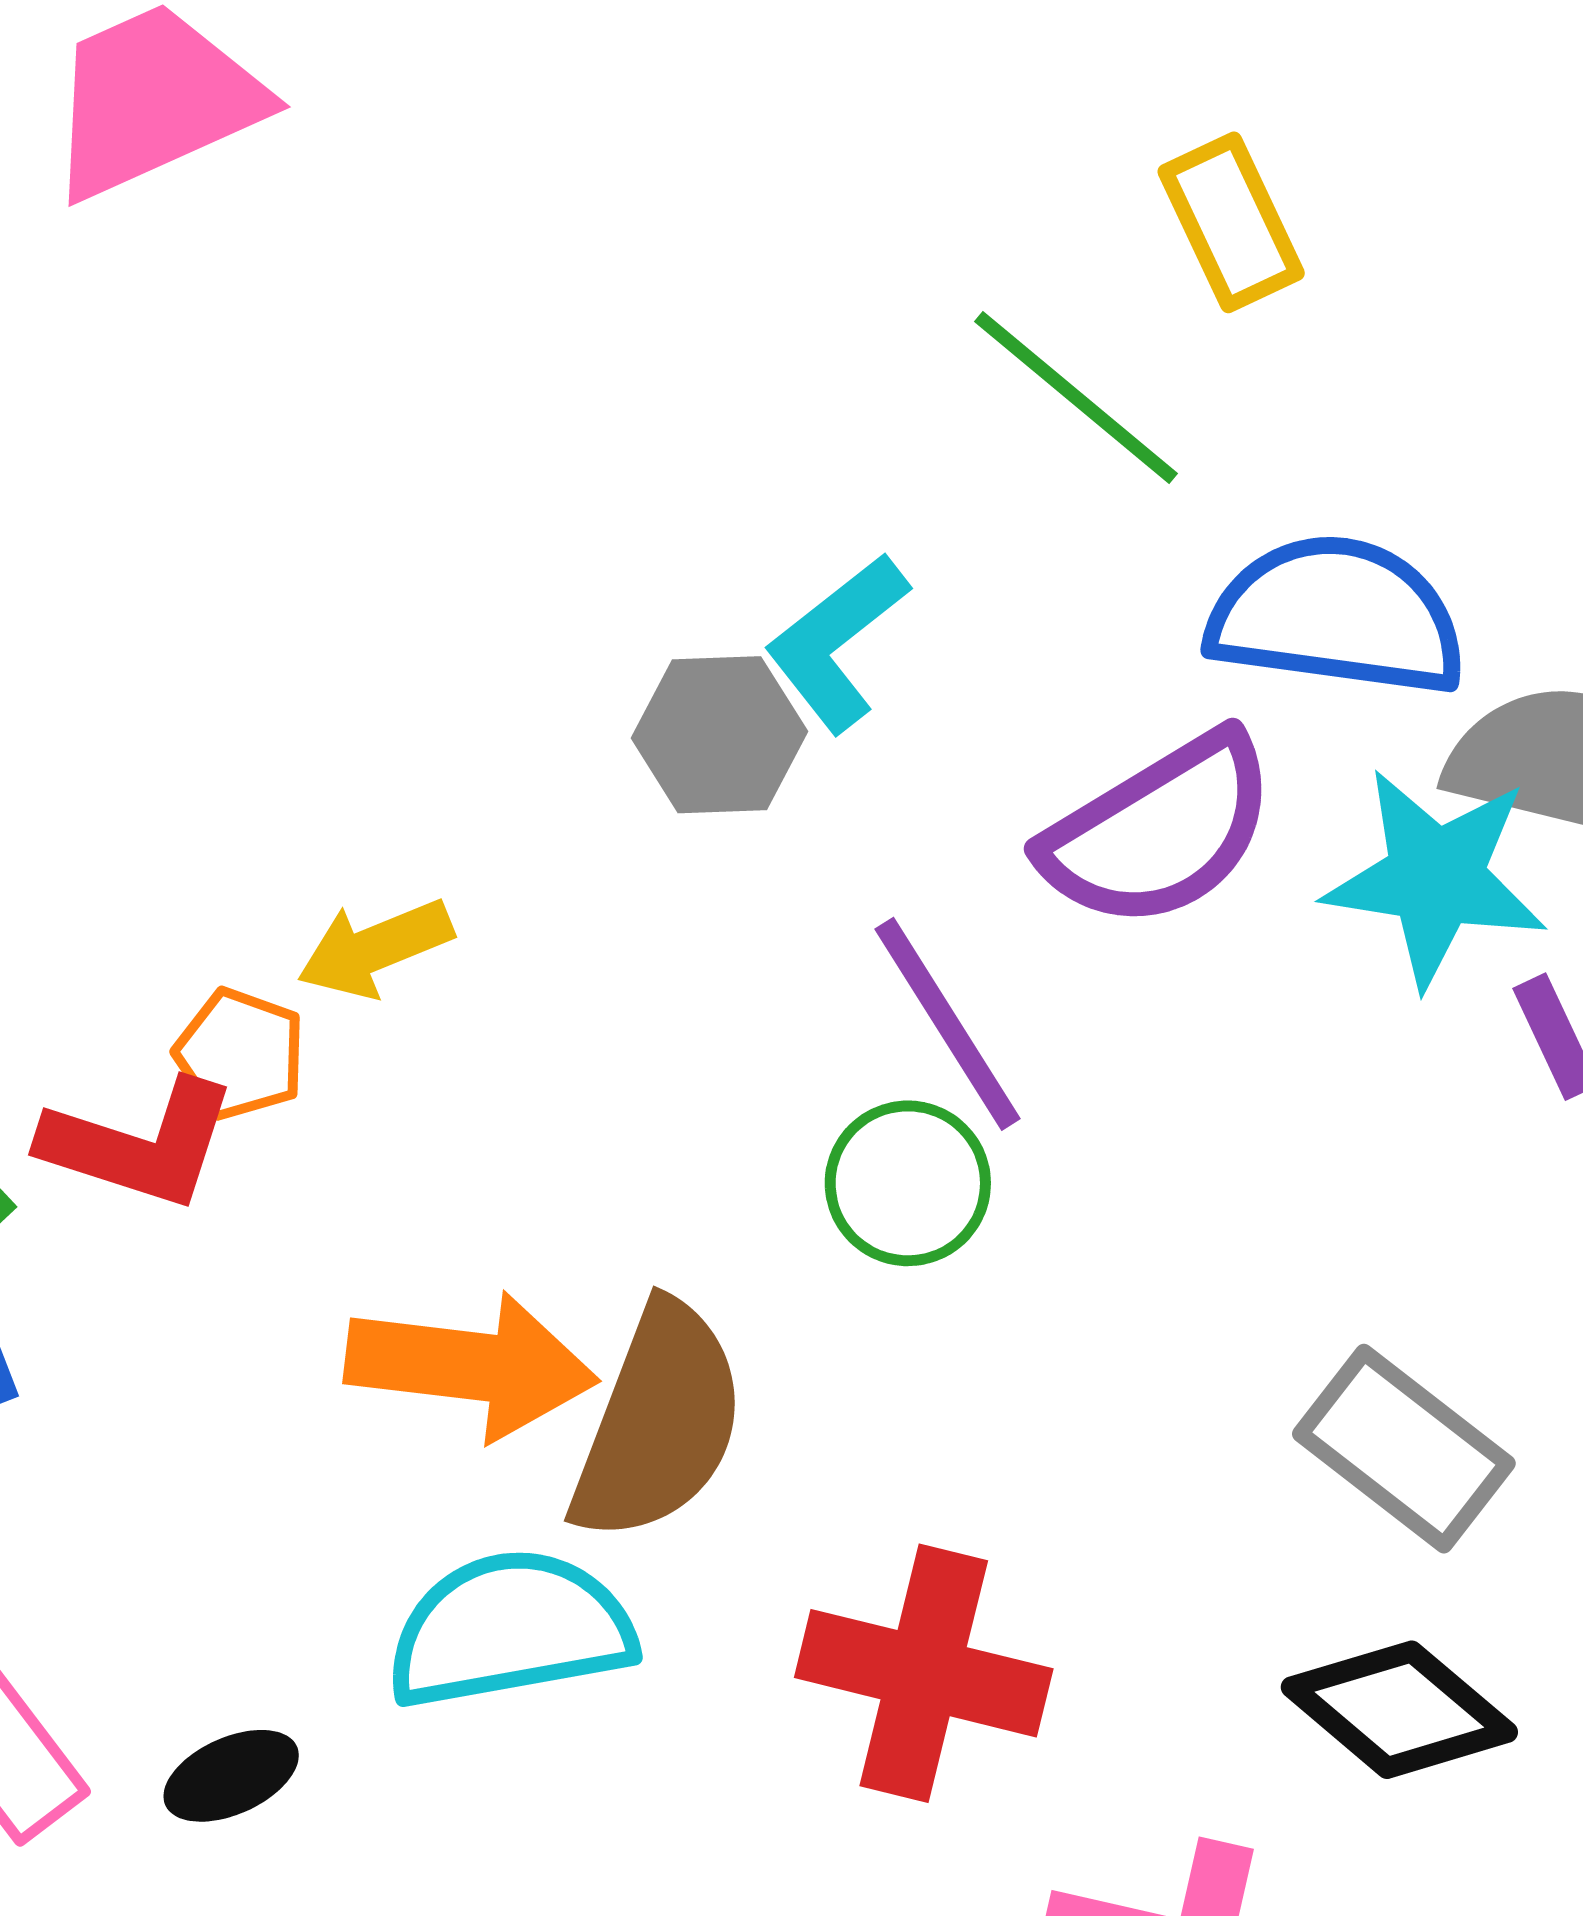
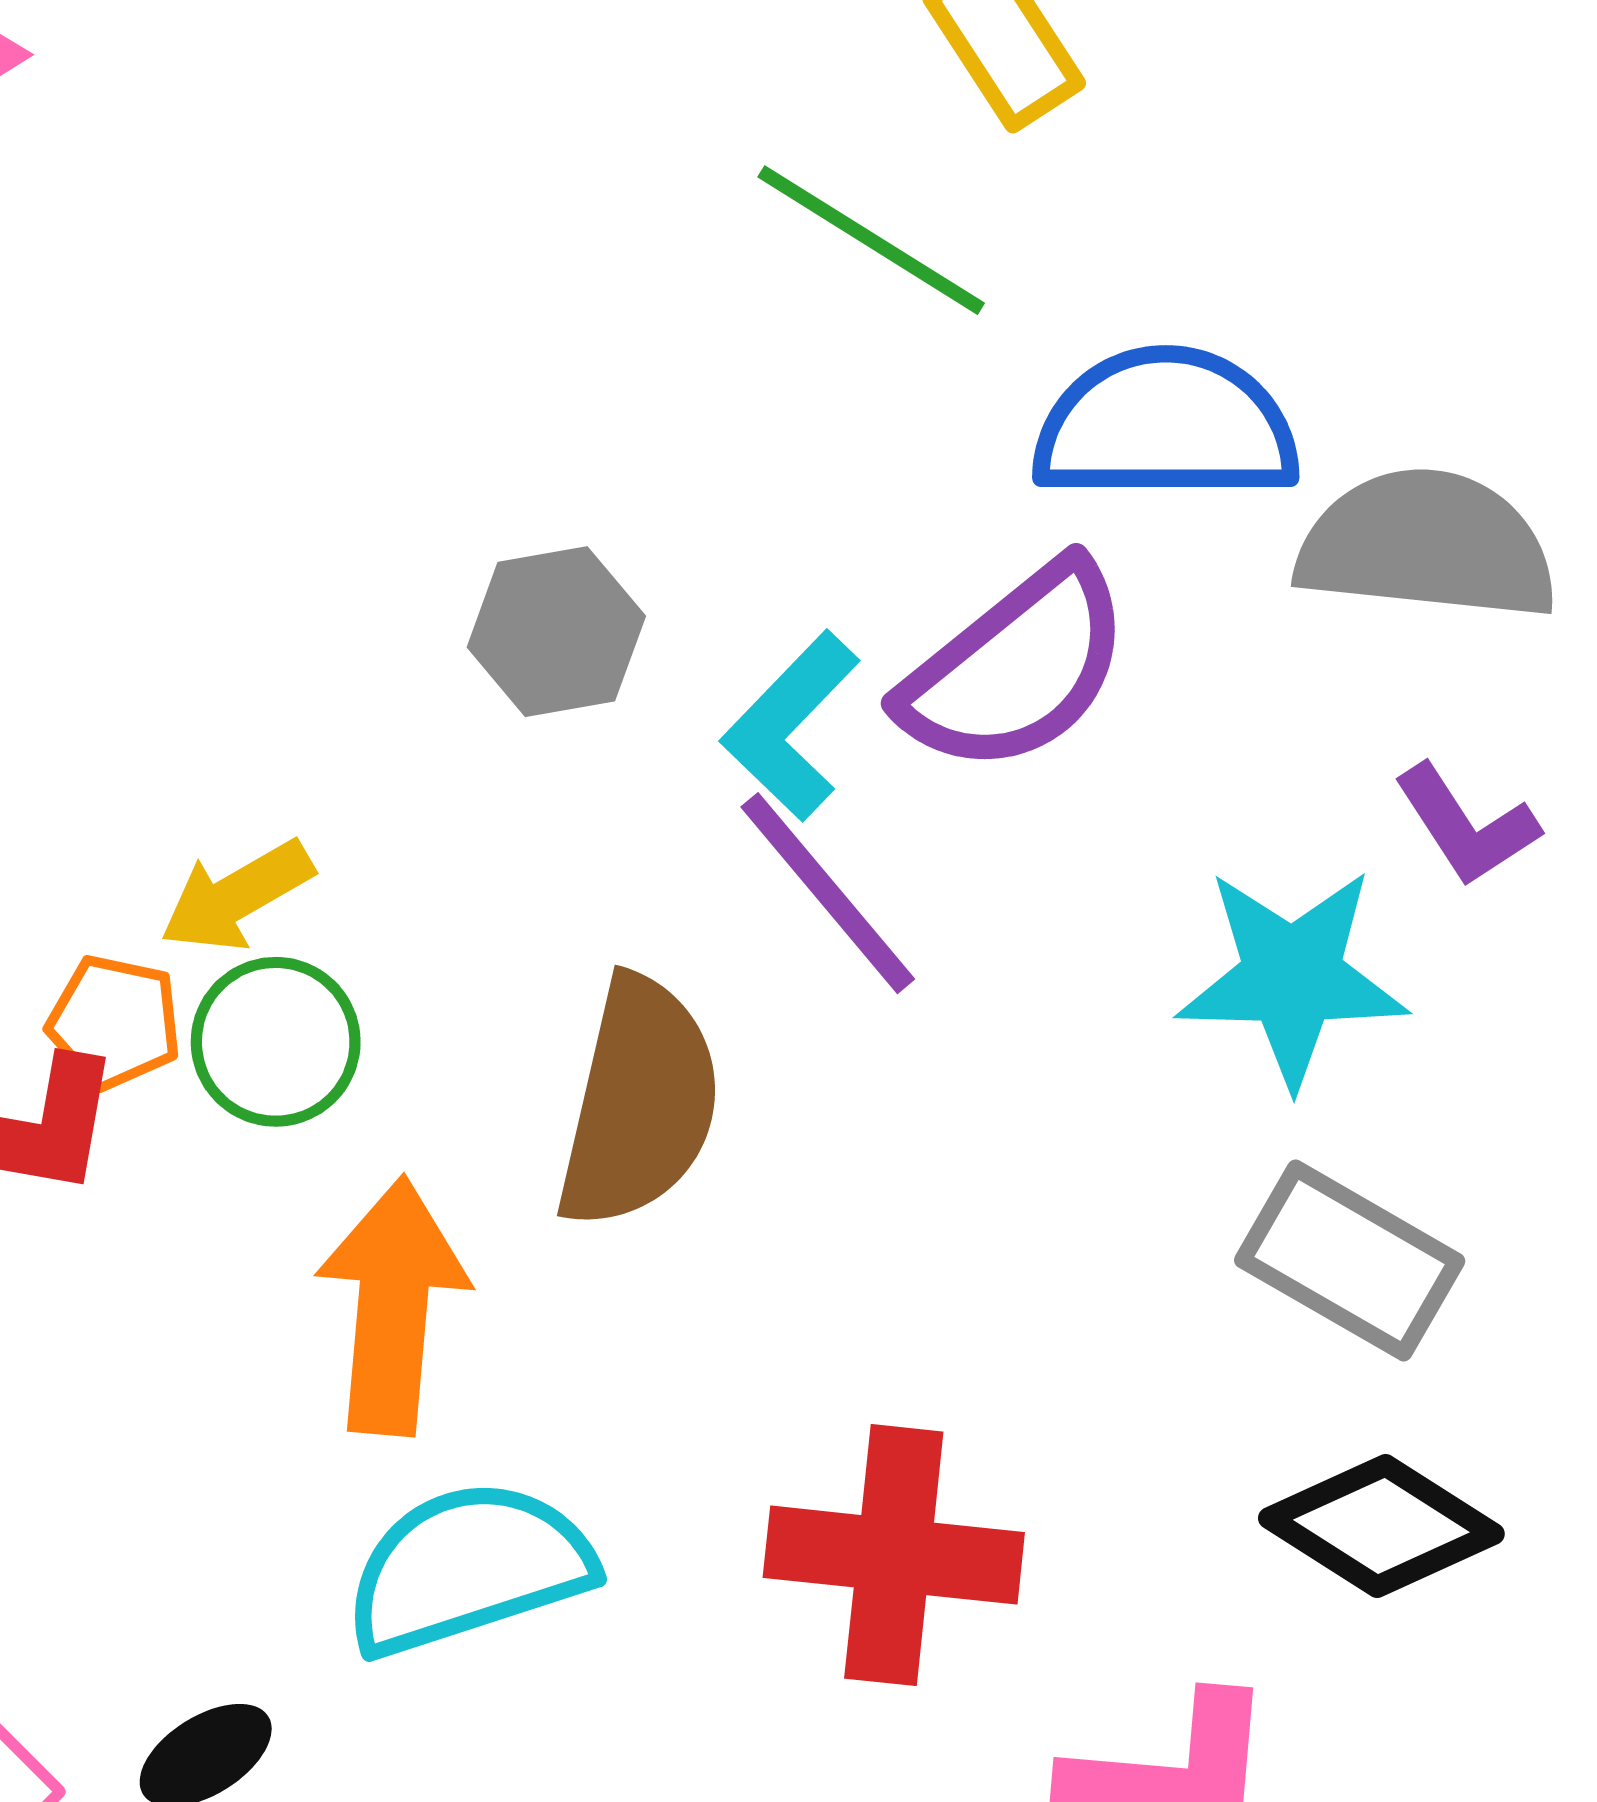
cyan L-shape: (837, 642) -> (791, 726), moved
cyan star: (1436, 878) -> (1292, 977), moved
green circle: (908, 1183) -> (276, 1042), moved
orange arrow: (471, 1366) -> (392, 1306), turned -84
brown semicircle: (659, 1422) -> (639, 1103), moved

